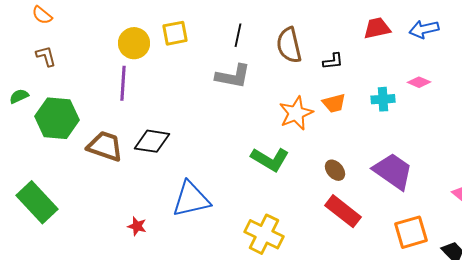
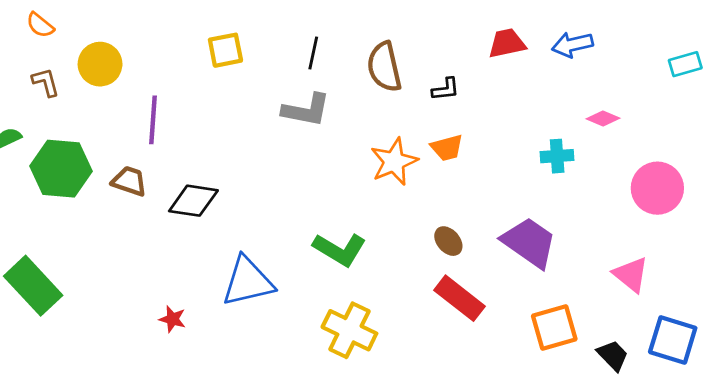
yellow circle: (134, 43) -> (100, 64), moved
pink diamond: (419, 82) -> (603, 118), moved
cyan cross: (383, 99) -> (557, 156), moved
brown trapezoid: (105, 146) -> (129, 181), moved, size x0.7
green L-shape: (270, 159) -> (340, 249), moved

